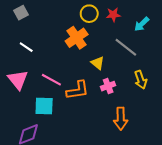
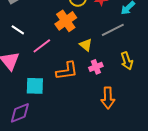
gray line: (126, 47) -> (113, 30), turned -65
pink line: (51, 80) -> (42, 46), moved, turned -66

